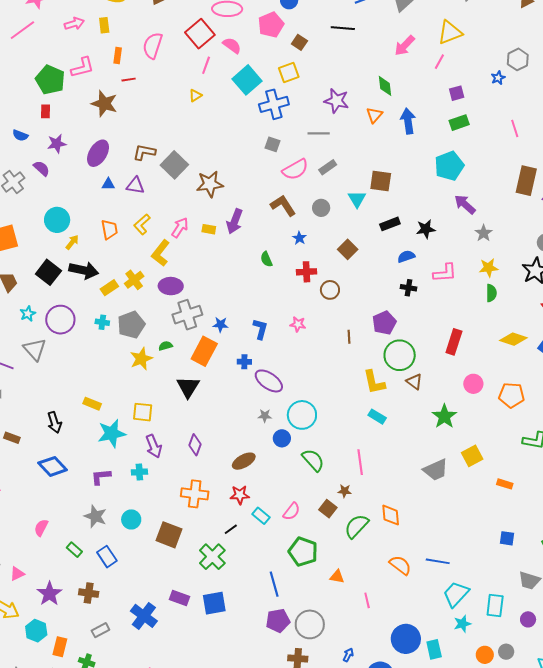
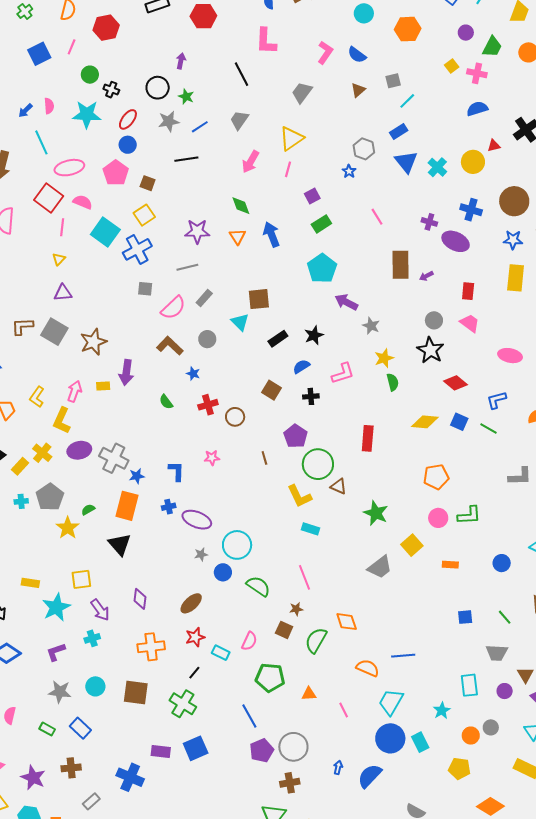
purple triangle: (135, 186) -> (63, 293), moved
brown square: (348, 249) -> (272, 390), moved
gray cross: (187, 315) -> (114, 458), moved, turned -32
pink circle: (473, 384) -> (438, 518), moved
cyan trapezoid: (456, 594) -> (391, 702), moved

